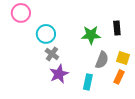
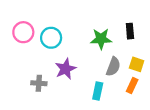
pink circle: (21, 13) -> (23, 32), moved
gray cross: (52, 54) -> (39, 83), moved, turned -32
purple star: (59, 74) -> (65, 69), moved

